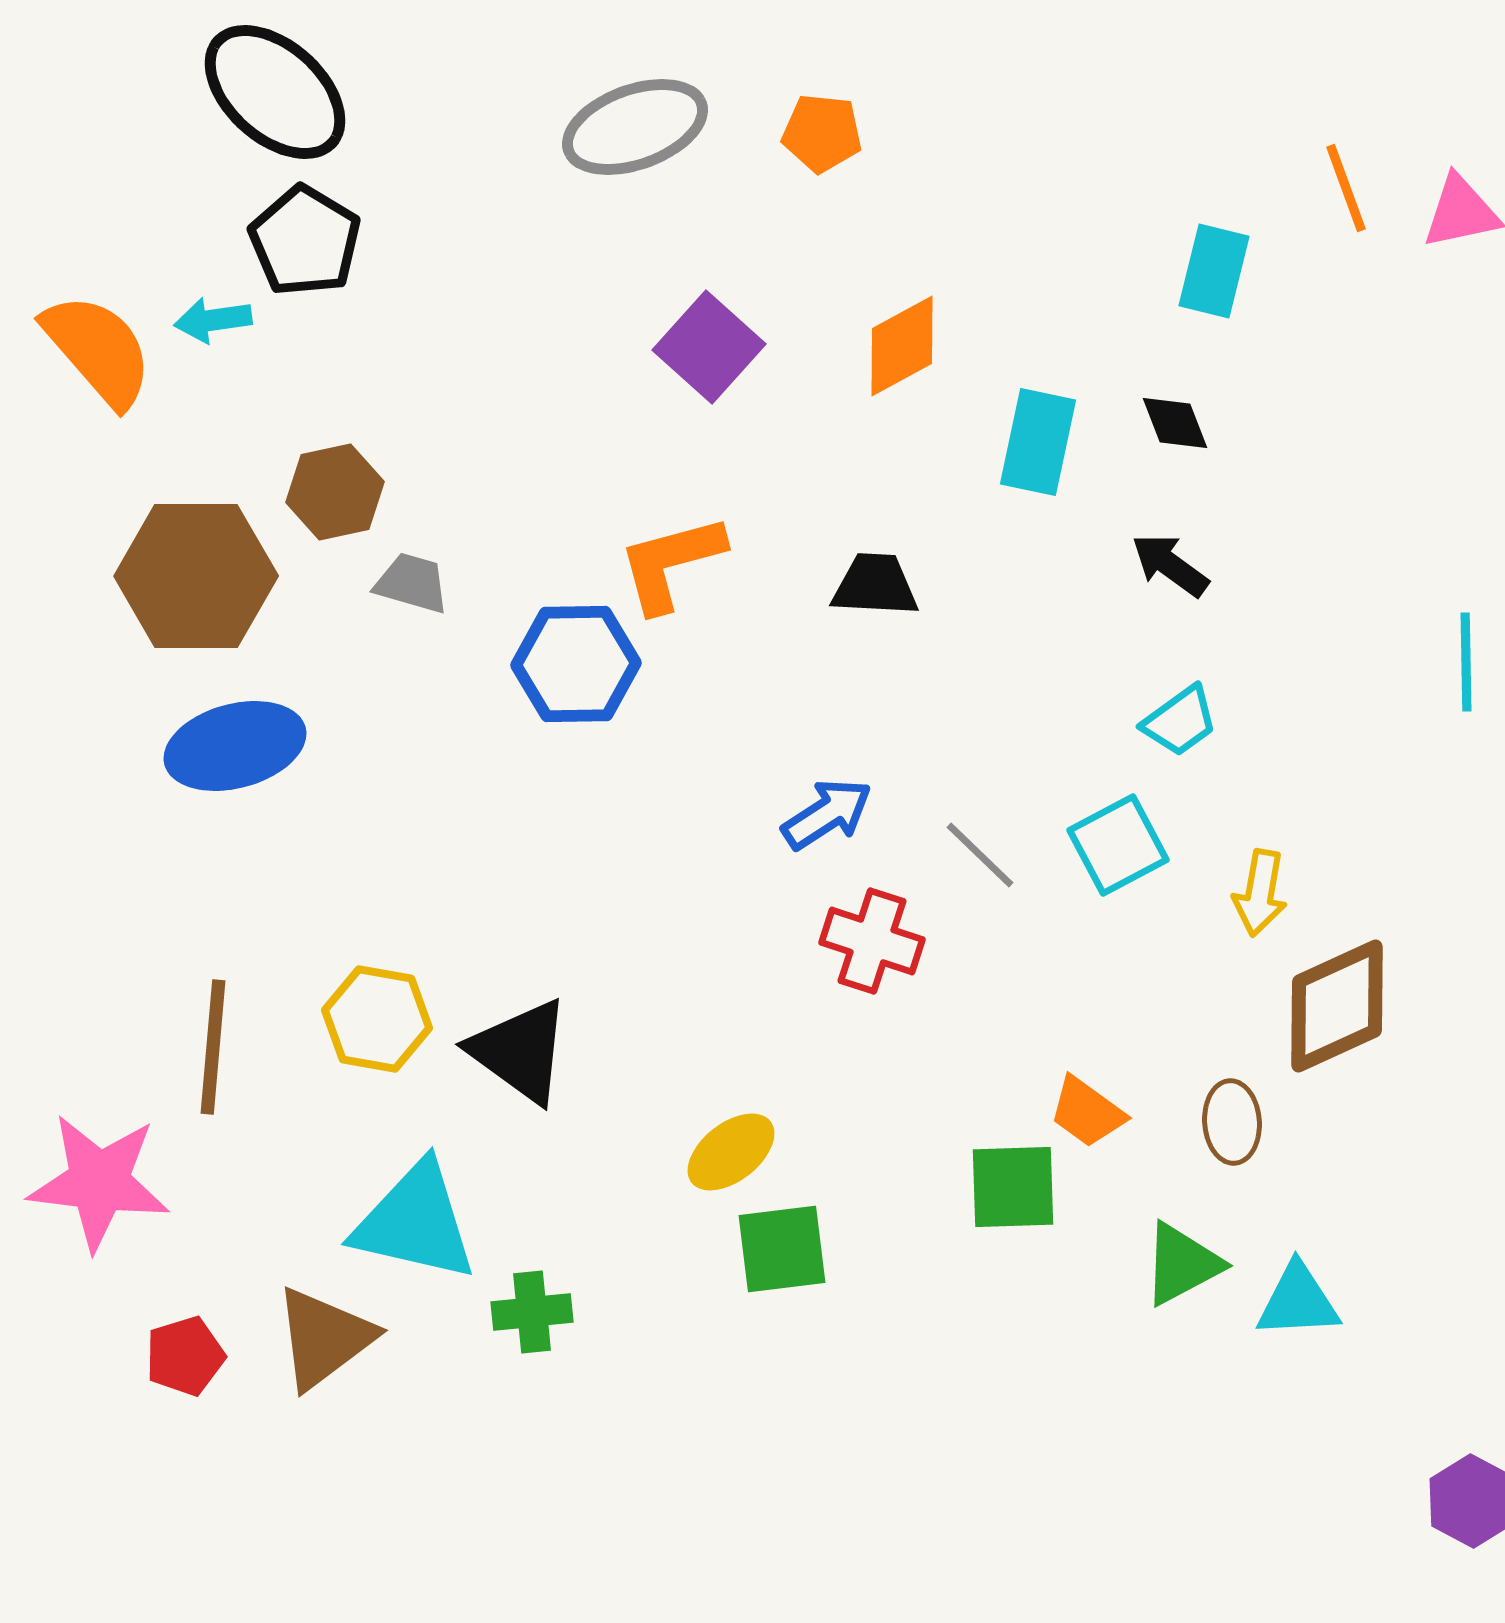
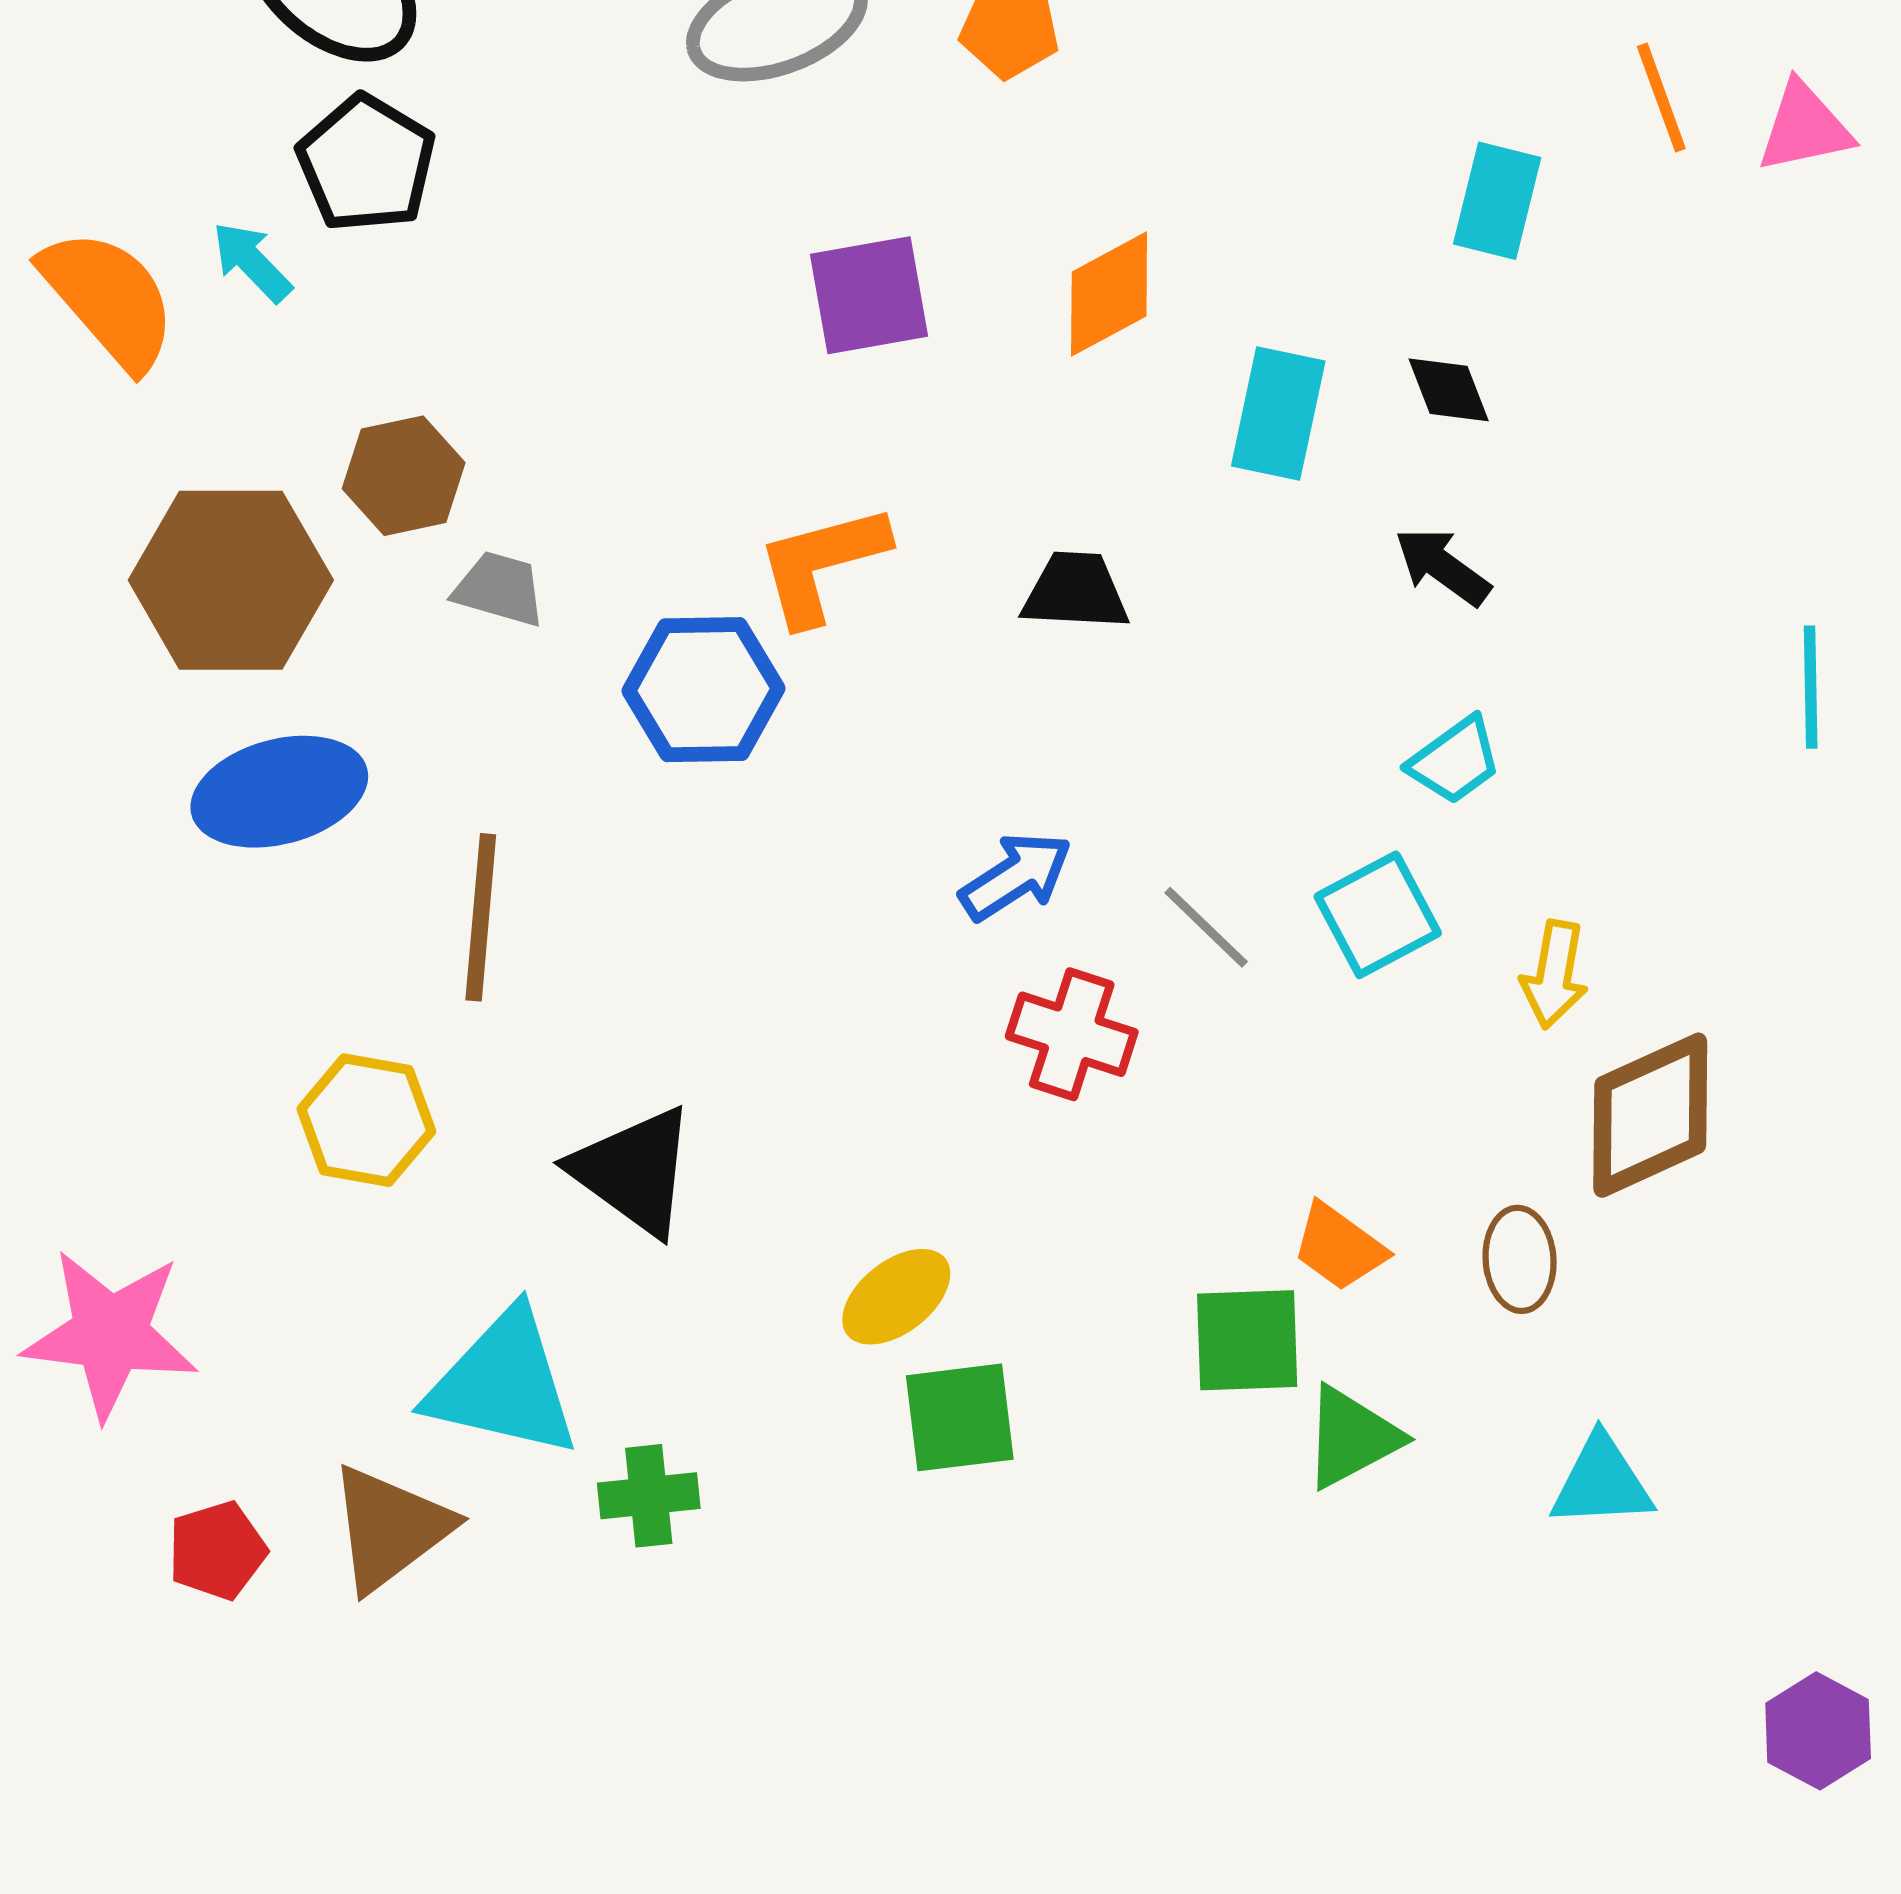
cyan arrow: (213, 320) -> (252, 262), turned 54
purple square: (709, 347) -> (869, 295), turned 38
yellow hexagon: (377, 1019) -> (366, 1120), moved
brown line: (213, 1047) -> (481, 917), moved
green triangle: (1182, 1264) -> (1352, 1437), moved

